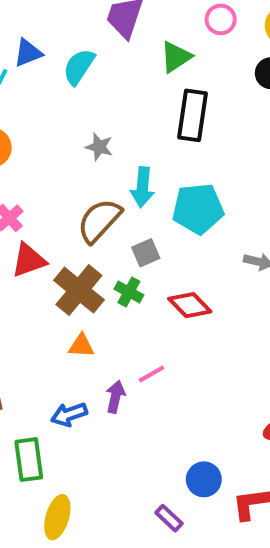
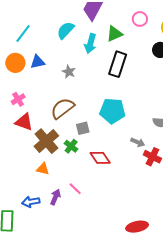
blue triangle: (28, 53) -> (38, 62), moved
cyan arrow: (142, 187) -> (90, 44), moved
red triangle: (29, 260) -> (24, 122), turned 30
pink line: (151, 374) -> (75, 189), turned 64

